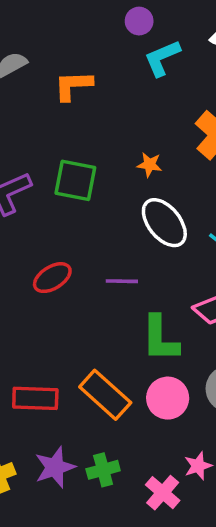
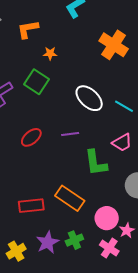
orange star: (149, 165) -> (50, 53), moved
green square: (75, 180) -> (36, 82), turned 30
pink circle: (168, 398) -> (107, 218), moved

